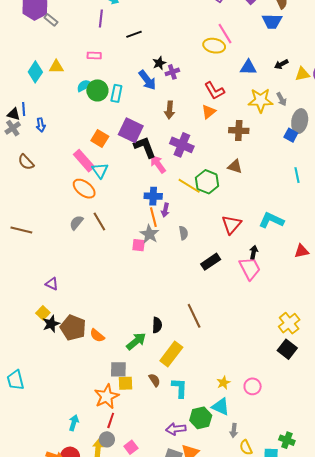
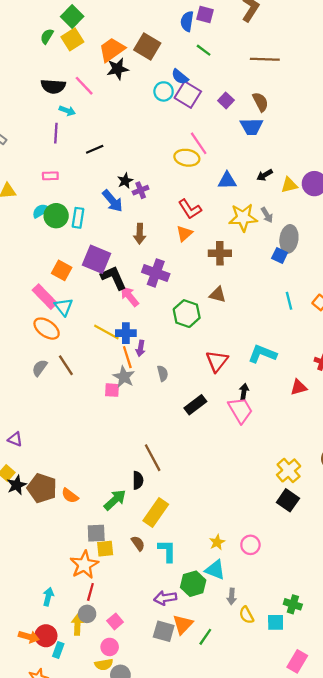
yellow line: (189, 186) -> (106, 332), moved
brown line: (194, 316) -> (153, 458), moved

